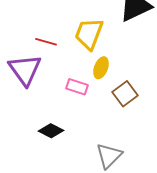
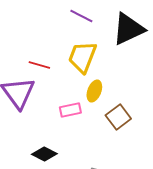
pink rectangle: (77, 87) -> (70, 110), turned -30

